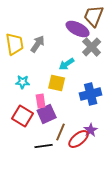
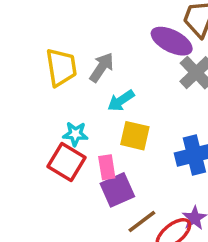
cyan arrow: (67, 64) -> (121, 101), moved
red square: (23, 116) -> (67, 162), moved
brown line: (61, 132) -> (142, 221), turned 30

